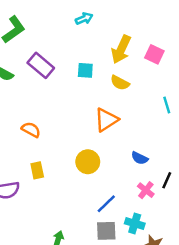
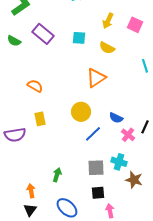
yellow arrow: (121, 49) -> (108, 21), size x0.7
blue semicircle: (140, 158) -> (116, 118), moved
blue line: (106, 204) -> (93, 134), moved

